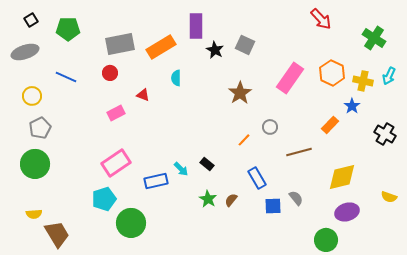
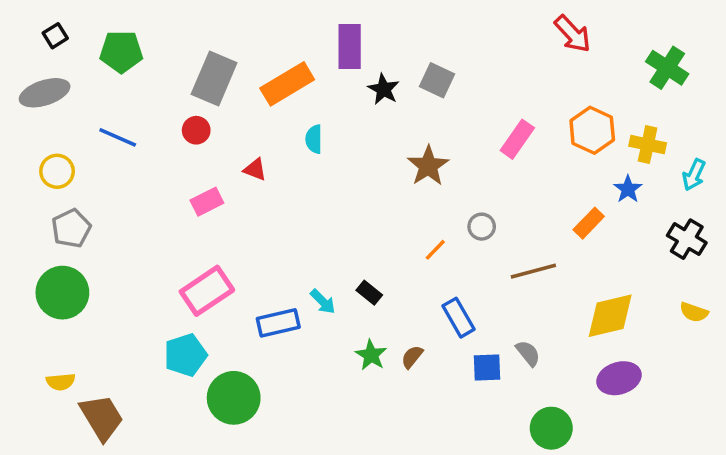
gray rectangle: (120, 44) -> (214, 79), turned -56
cyan arrow: (389, 76) -> (694, 175), moved
pink rectangle: (290, 78) -> (517, 139), size x0.7
yellow semicircle: (389, 197) -> (694, 312), moved
green circle: (326, 240) -> (551, 428), moved

